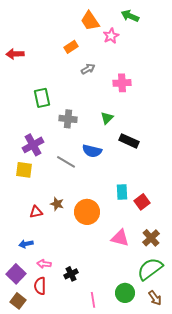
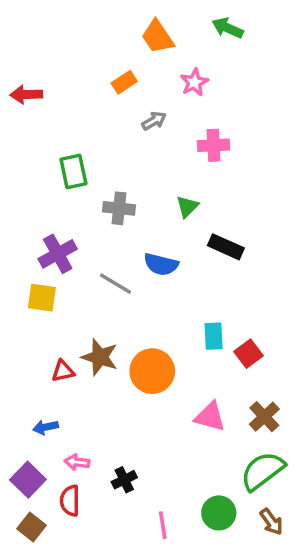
pink star: (111, 36) -> (194, 82), moved
brown star: (57, 204) -> (100, 357), size x1.5

